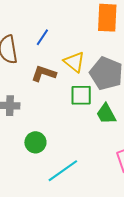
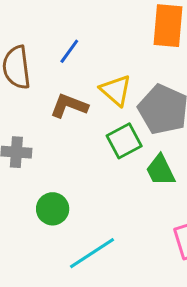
green square: (81, 95) -> (124, 141), turned -30

